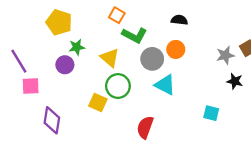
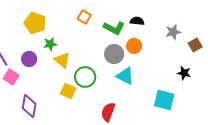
green L-shape: (134, 35) -> (114, 28), moved
gray star: (225, 55) -> (173, 32), moved
yellow triangle: (110, 58) -> (62, 60), moved
purple circle: (65, 65) -> (29, 59), moved
pink square: (31, 86) -> (11, 77), turned 35
cyan square: (211, 113) -> (164, 100), size x1.5

